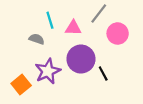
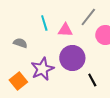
gray semicircle: (37, 39) -> (20, 43), moved
black line: (103, 73) -> (92, 80), moved

